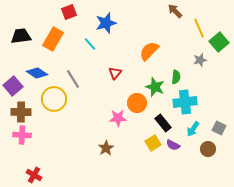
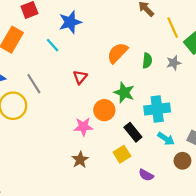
green semicircle: (176, 77) -> (147, 61), moved
cyan arrow: (193, 129) -> (166, 139), turned -91
purple semicircle: (173, 145) -> (146, 175), moved
brown star: (106, 148) -> (80, 160), moved

